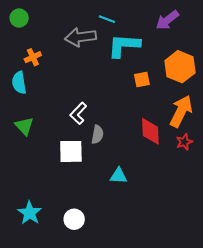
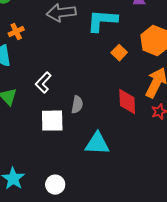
orange square: (142, 79) -> (119, 53), turned -35
white L-shape: (78, 113) -> (43, 83), moved
cyan triangle: (119, 176) -> (97, 144), size x1.5

